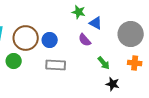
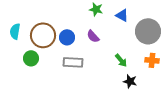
blue triangle: (96, 23) -> (122, 15), moved
purple semicircle: (85, 40) -> (93, 36), moved

